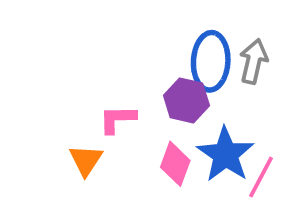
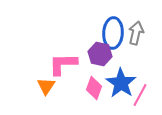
pink L-shape: (117, 119) -> (63, 64), size x1.4

